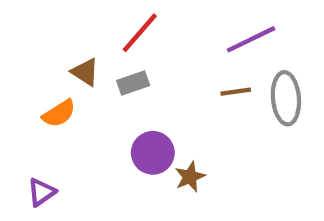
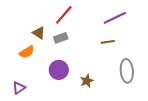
gray ellipse: (286, 98) -> (127, 71), moved
purple circle: (153, 153) -> (59, 70), moved

